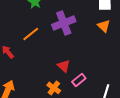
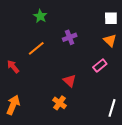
purple cross: (64, 23) -> (70, 37), size x0.6
pink rectangle: (79, 80) -> (100, 66), moved

